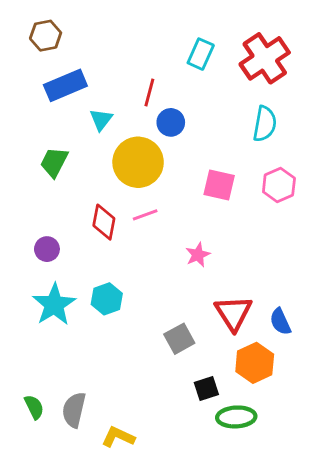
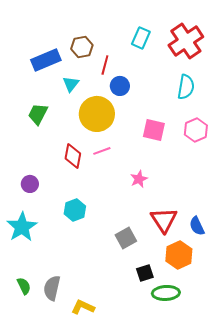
brown hexagon: (46, 36) -> (82, 47), moved
purple circle: (47, 249) -> (30, 184), moved
cyan star: (54, 305) -> (22, 227), moved

